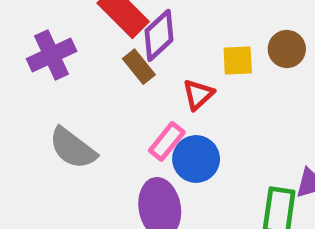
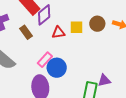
brown rectangle: (139, 67) -> (26, 32), moved
red triangle: (198, 95) -> (58, 32), moved, turned 32

